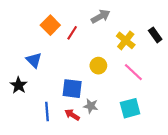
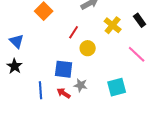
red line: (72, 33) -> (74, 32), moved
blue triangle: (34, 60) -> (17, 41), moved
pink line: (133, 72) -> (137, 54), moved

